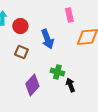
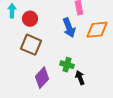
blue arrow: (47, 39) -> (69, 28), moved
brown square: (21, 52) -> (31, 45), size x1.5

